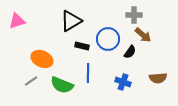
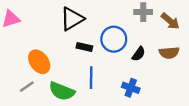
brown arrow: (143, 35) -> (170, 21), moved
orange ellipse: (42, 59) -> (39, 62), turned 30
brown semicircle: (158, 78) -> (169, 53), moved

